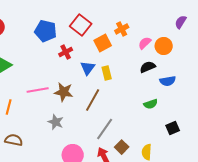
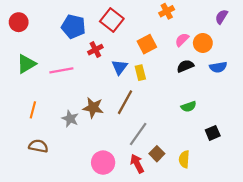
orange cross: (122, 29) -> (167, 11), moved
orange square: (103, 43) -> (147, 44), moved
blue semicircle: (168, 81) -> (218, 67), moved
pink line: (38, 90) -> (61, 70), moved
brown star: (64, 92) -> (93, 108), moved
gray star: (56, 122) -> (70, 119), moved

